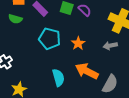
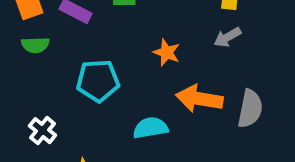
cyan pentagon: (50, 39) -> (98, 81), moved
cyan semicircle: (58, 78) -> (151, 128), turned -66

